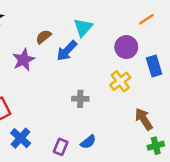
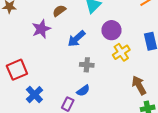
purple circle: (126, 47) -> (111, 30), moved
blue arrow: (67, 51) -> (76, 39), moved
blue semicircle: (88, 142) -> (83, 91), moved

